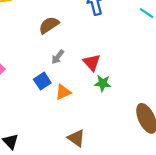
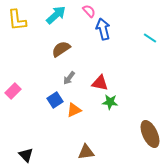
red triangle: (92, 62) -> (100, 83), turned -36
brown triangle: (76, 138) -> (86, 152), turned -42

